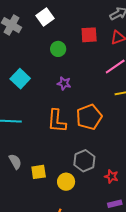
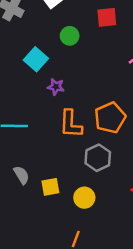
cyan square: (20, 79) -> (36, 59), moved
purple star: (64, 83) -> (56, 87), moved
gray hexagon: (84, 161) -> (98, 158), moved

